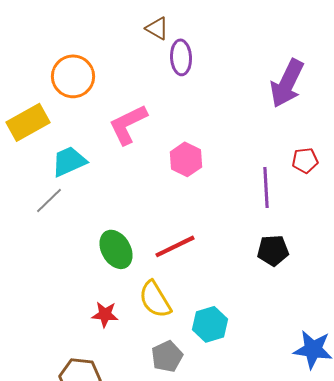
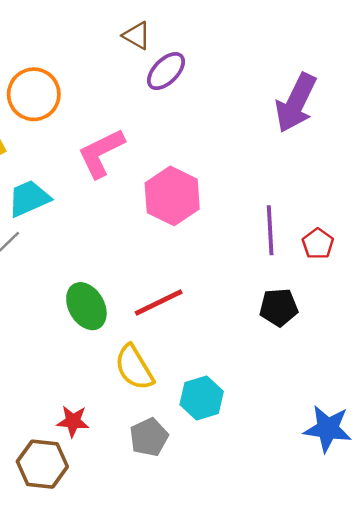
purple ellipse: (181, 57) -> (166, 71), turned 48
pink hexagon: (186, 159) -> (172, 196), size x1.4
red pentagon: (305, 160) -> (318, 244), moved, turned -30
red star: (105, 314) -> (73, 421), moved

